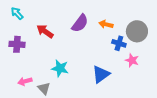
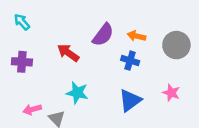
red arrow: (45, 31) -> (68, 53), moved
blue cross: (119, 43) -> (130, 61), moved
pink star: (132, 60) -> (171, 93), moved

